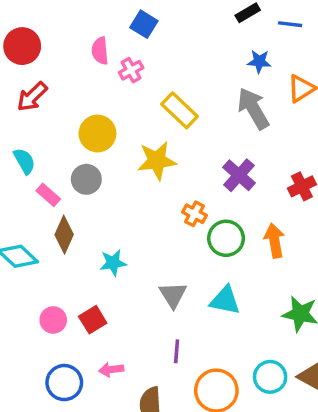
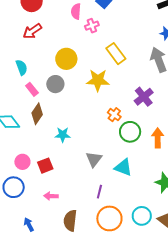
purple line: (177, 351) -> (99, 192), moved
blue circle: (64, 383) -> (14, 187), moved

